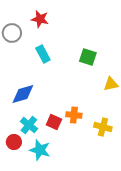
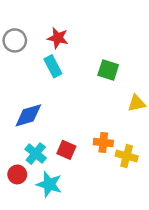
red star: (40, 19) -> (58, 38), moved
orange cross: (74, 115) -> (103, 142), moved

